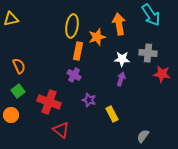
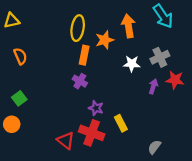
gray cross: (148, 53) -> (160, 57), turned -30
orange semicircle: (19, 66) -> (20, 56), moved
purple arrow: (121, 79) -> (153, 86), moved
red cross: (49, 102) -> (92, 133), moved

